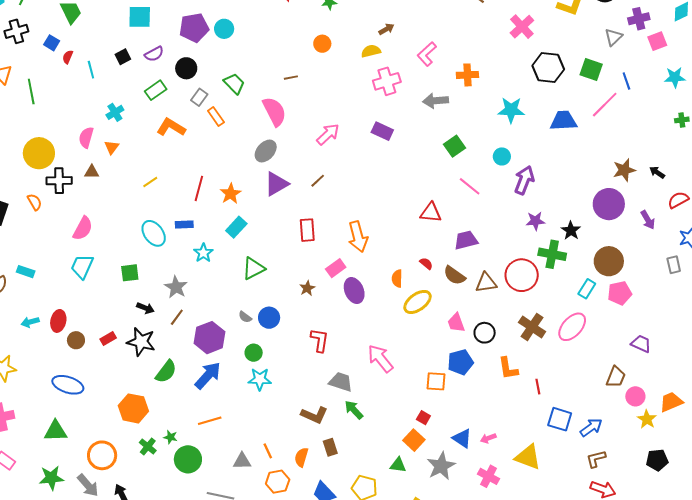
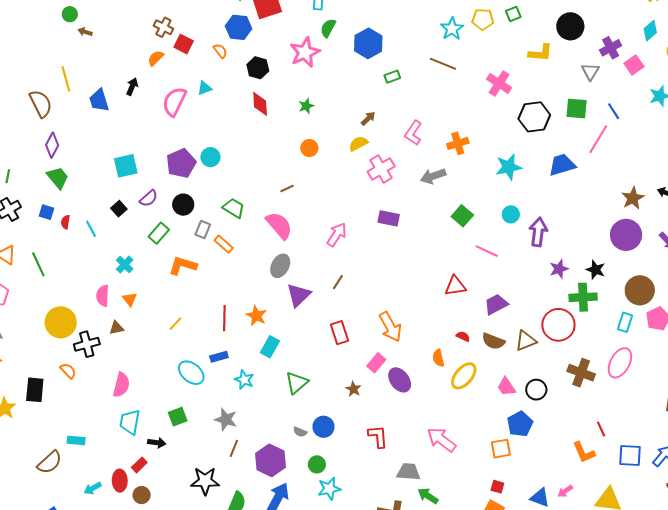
black arrow: (145, 308) -> (157, 443), moved
red rectangle: (108, 338) -> (139, 465), moved
orange L-shape: (508, 368) -> (584, 452), moved

